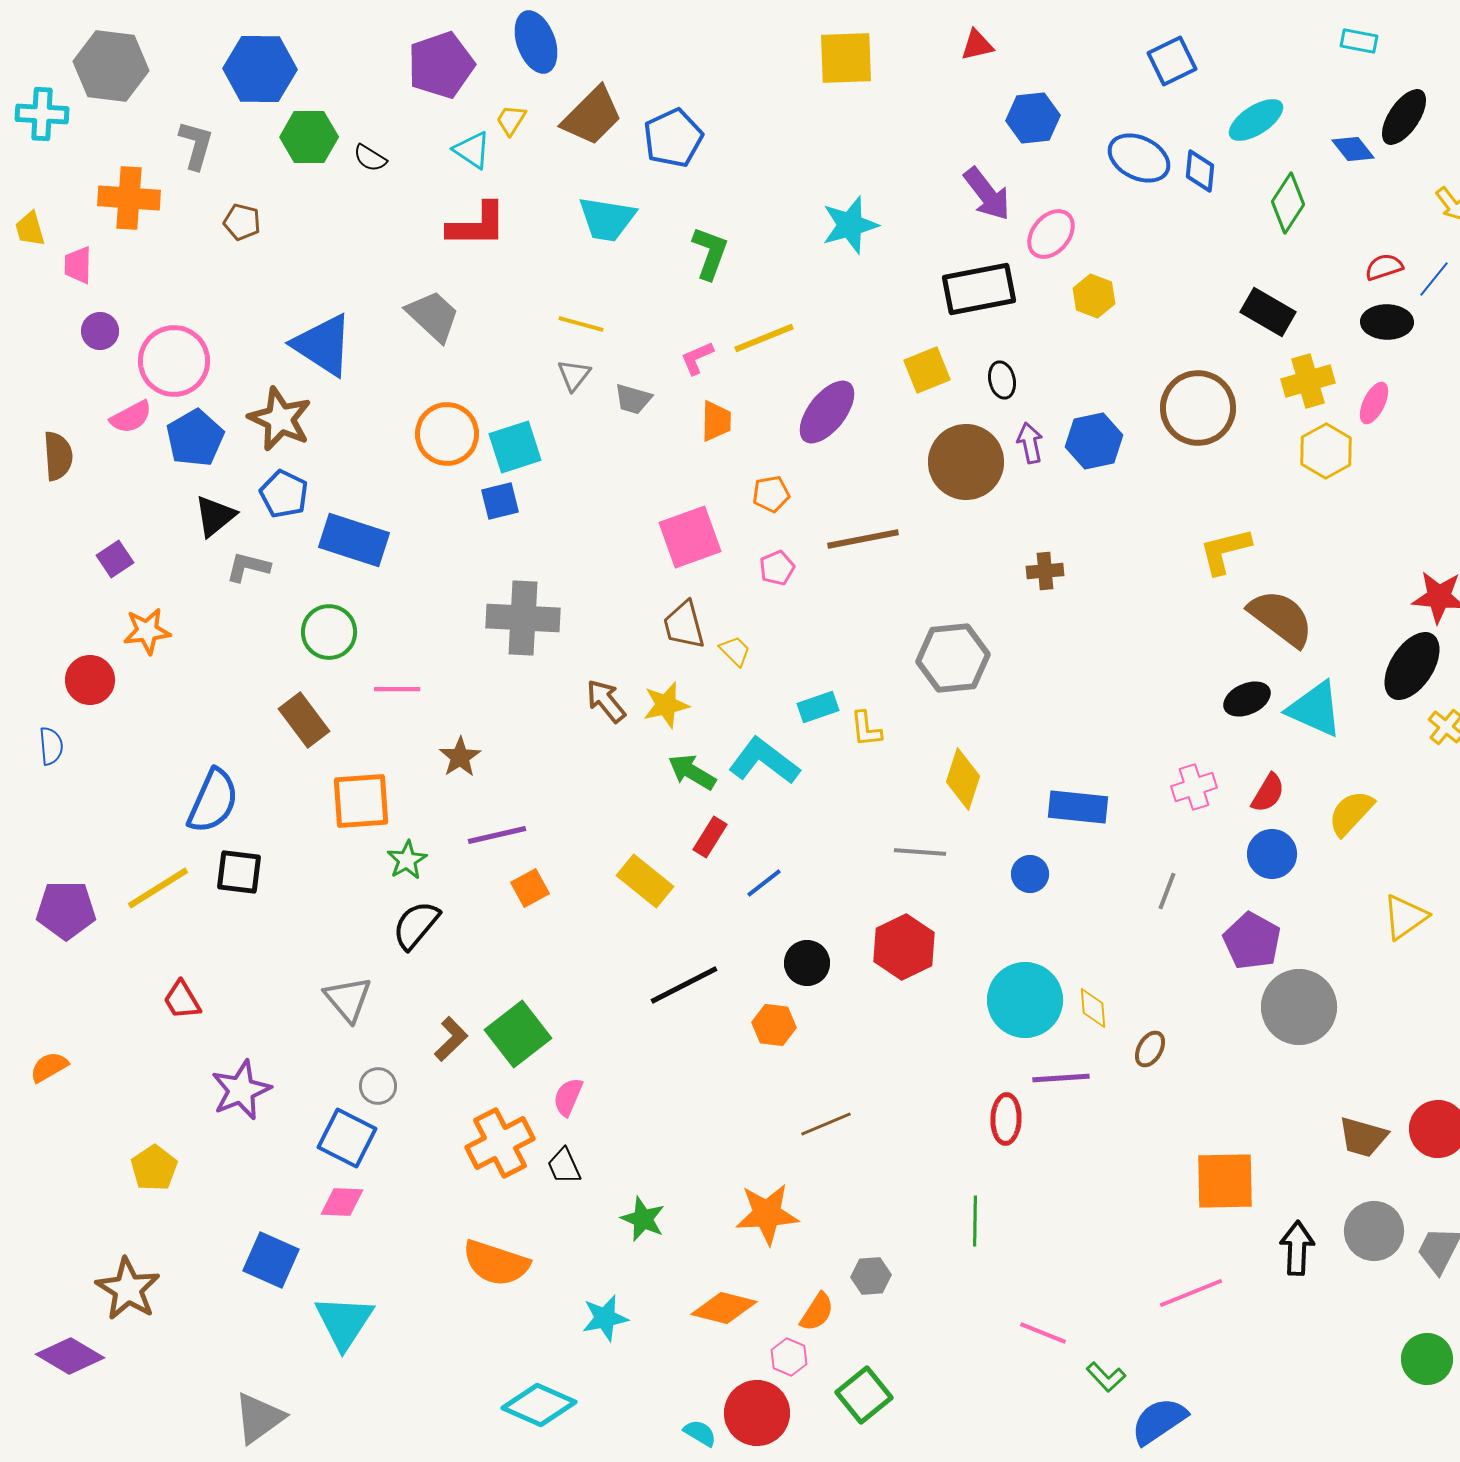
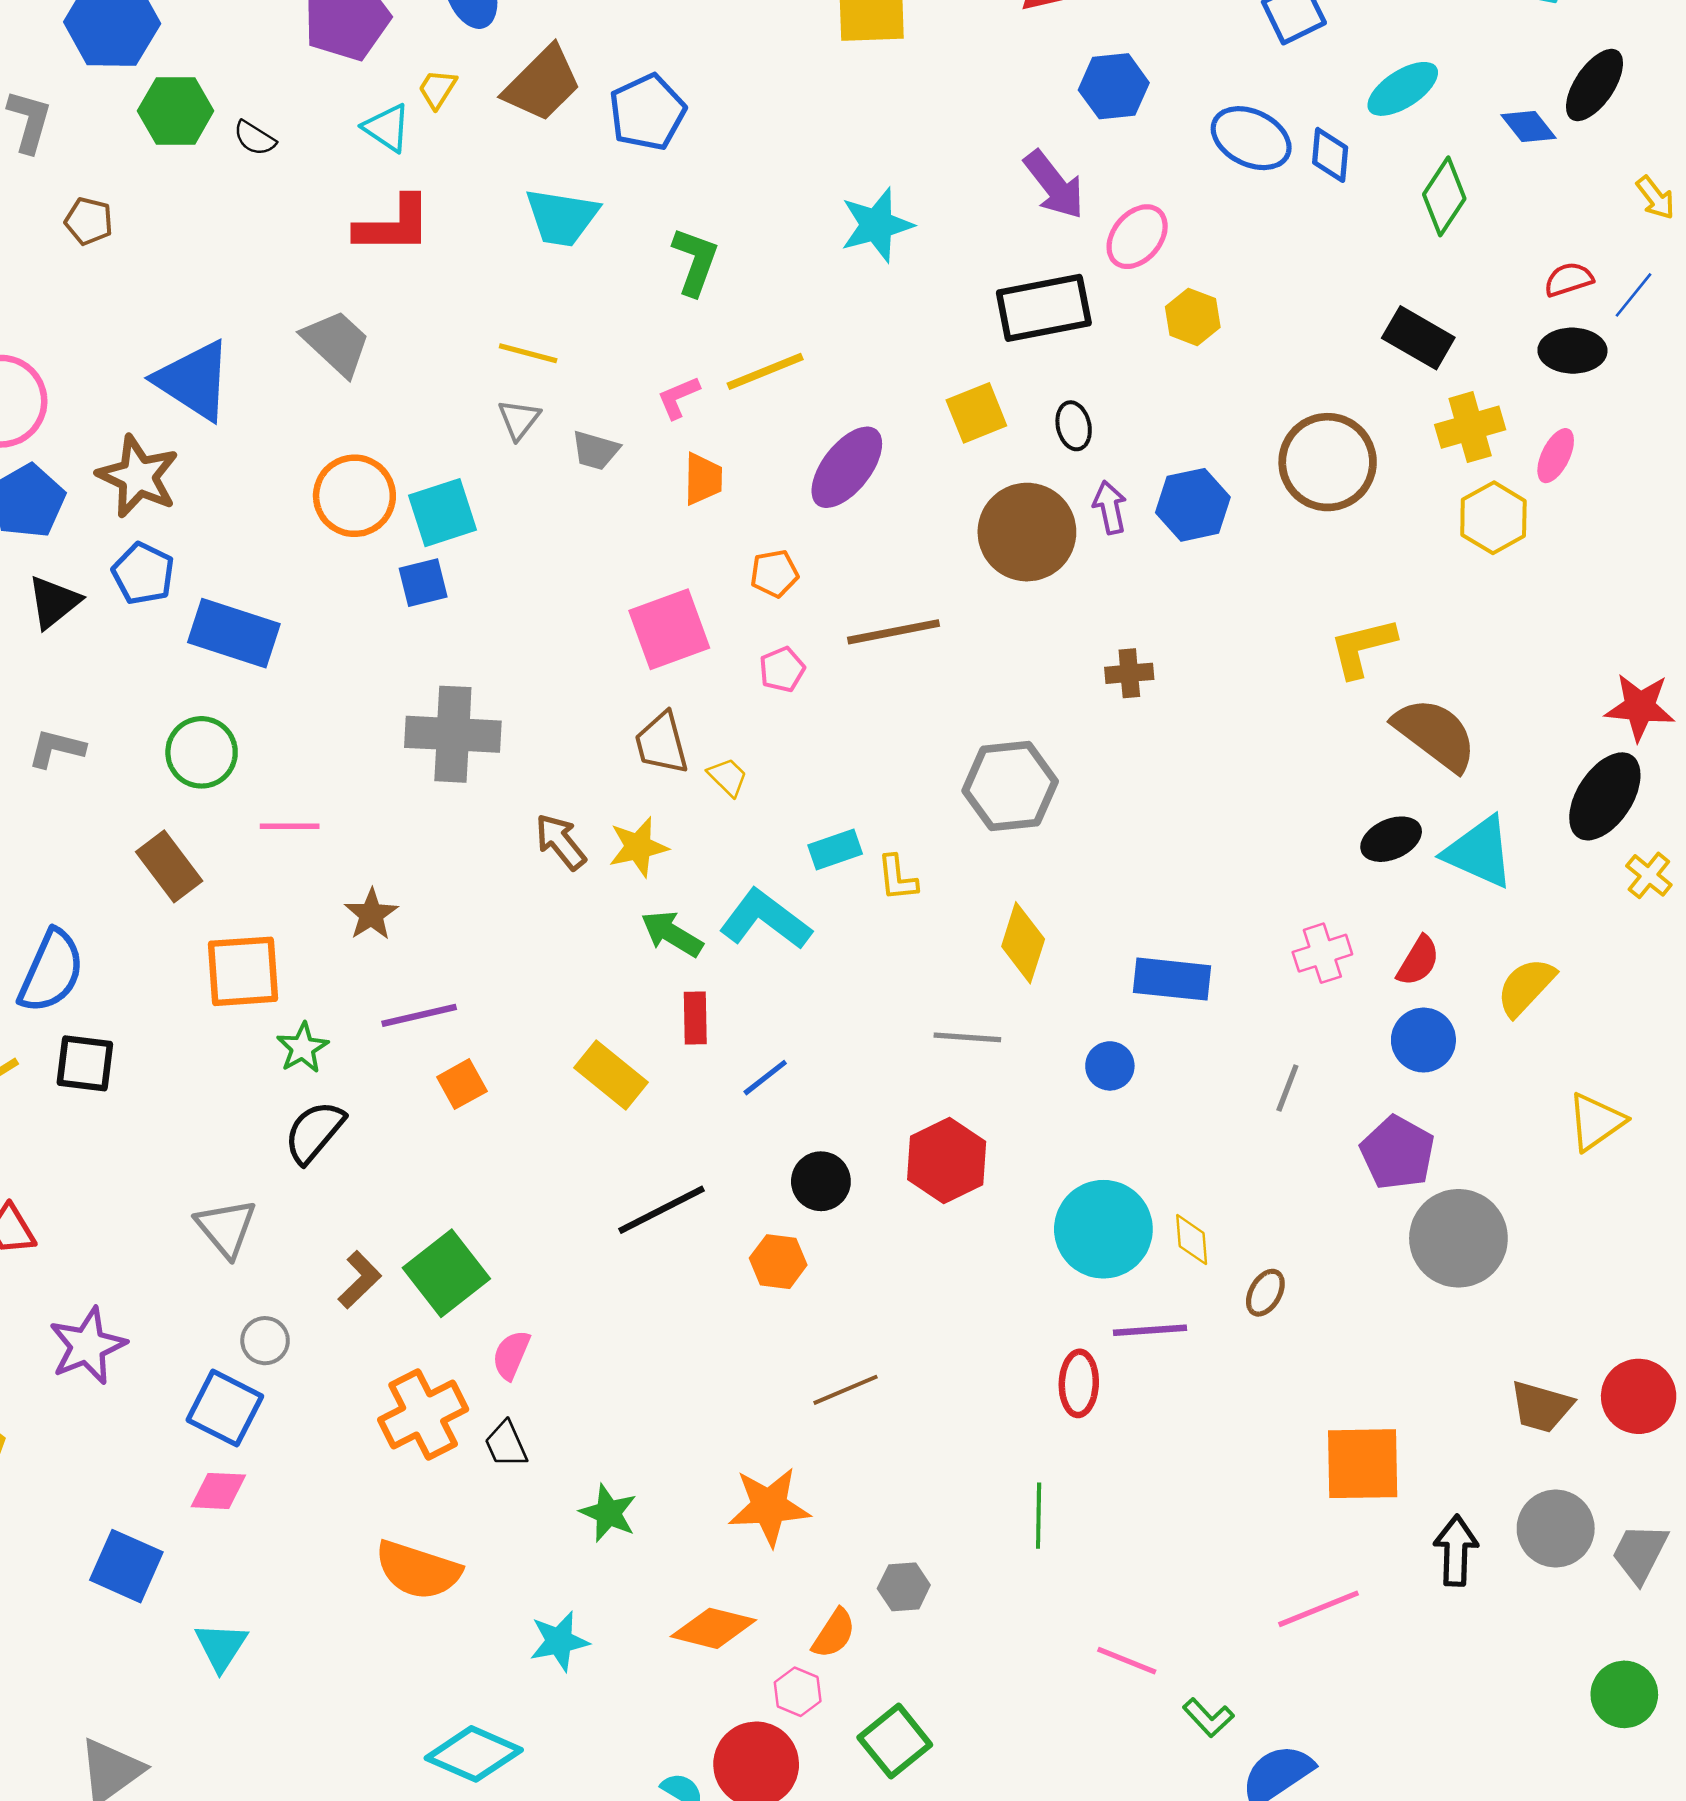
gray L-shape: (248, 567) -> (56, 748), moved
red rectangle: (710, 837) -> (695, 1018), turned -33
cyan triangle: (344, 1322) -> (221, 1646), size x0.7

